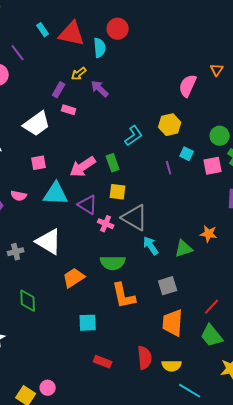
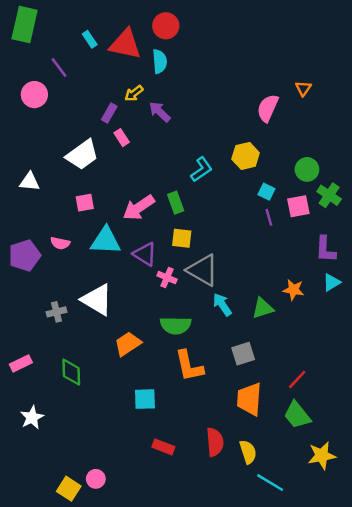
red circle: (118, 29) -> (166, 26), moved
pink rectangle: (69, 110) -> (122, 138), turned 40
purple line: (169, 168) -> (269, 217), moved
yellow semicircle: (172, 366) -> (248, 452), turned -108

